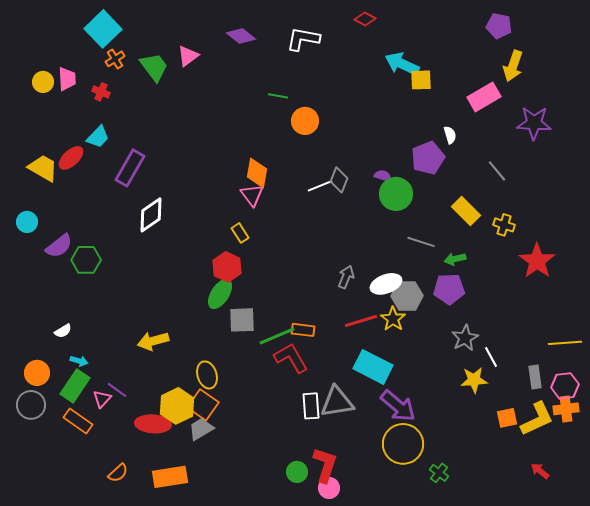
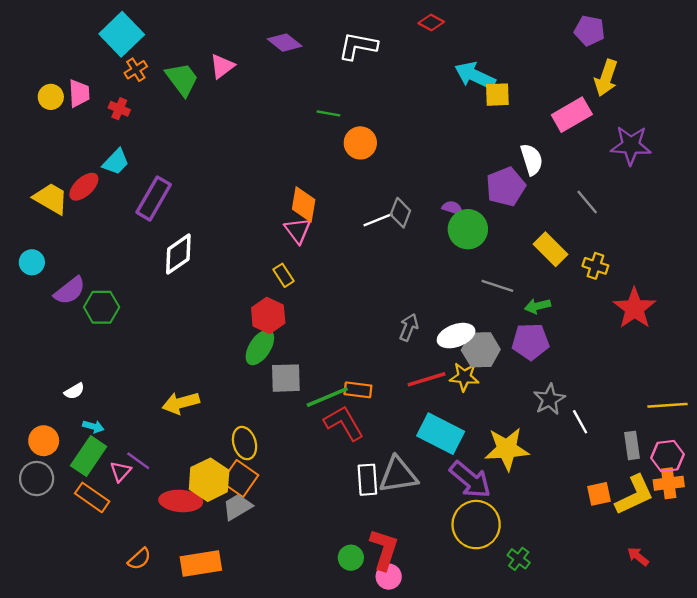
white semicircle: (450, 135) -> (532, 160), size x1.5
yellow star: (393, 319) -> (464, 377), turned -30
yellow star: (474, 380) -> (507, 449), moved, size x1.4

